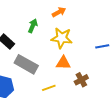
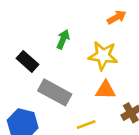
orange arrow: (59, 12) -> (117, 17), moved

